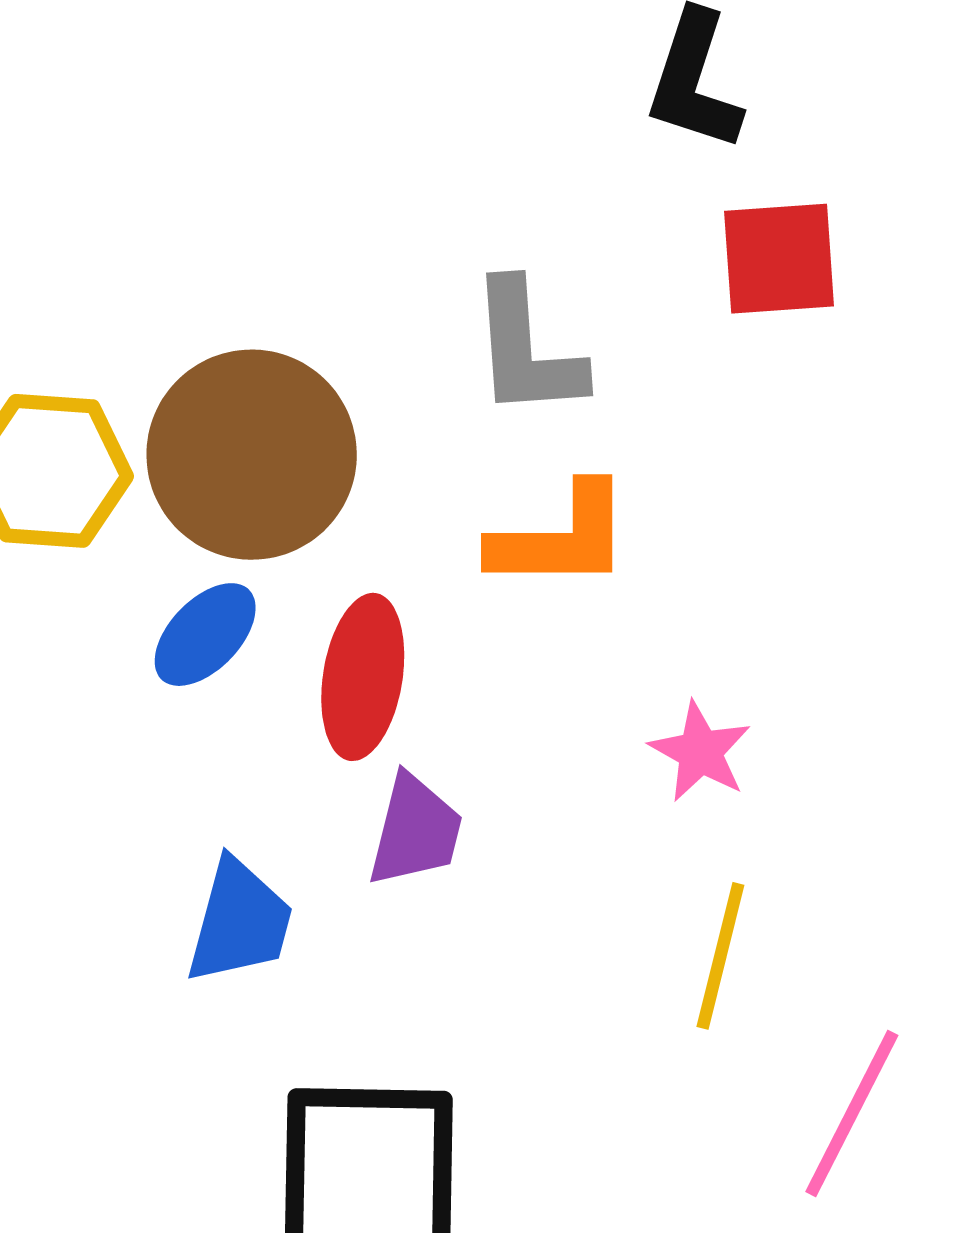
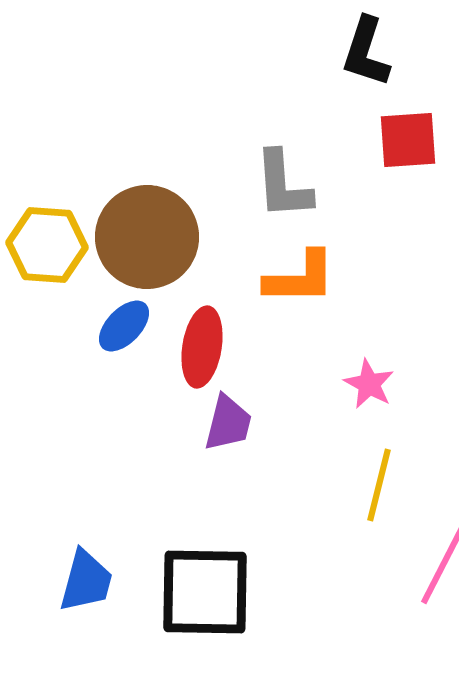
blue trapezoid: (239, 922) -> (86, 581), moved

